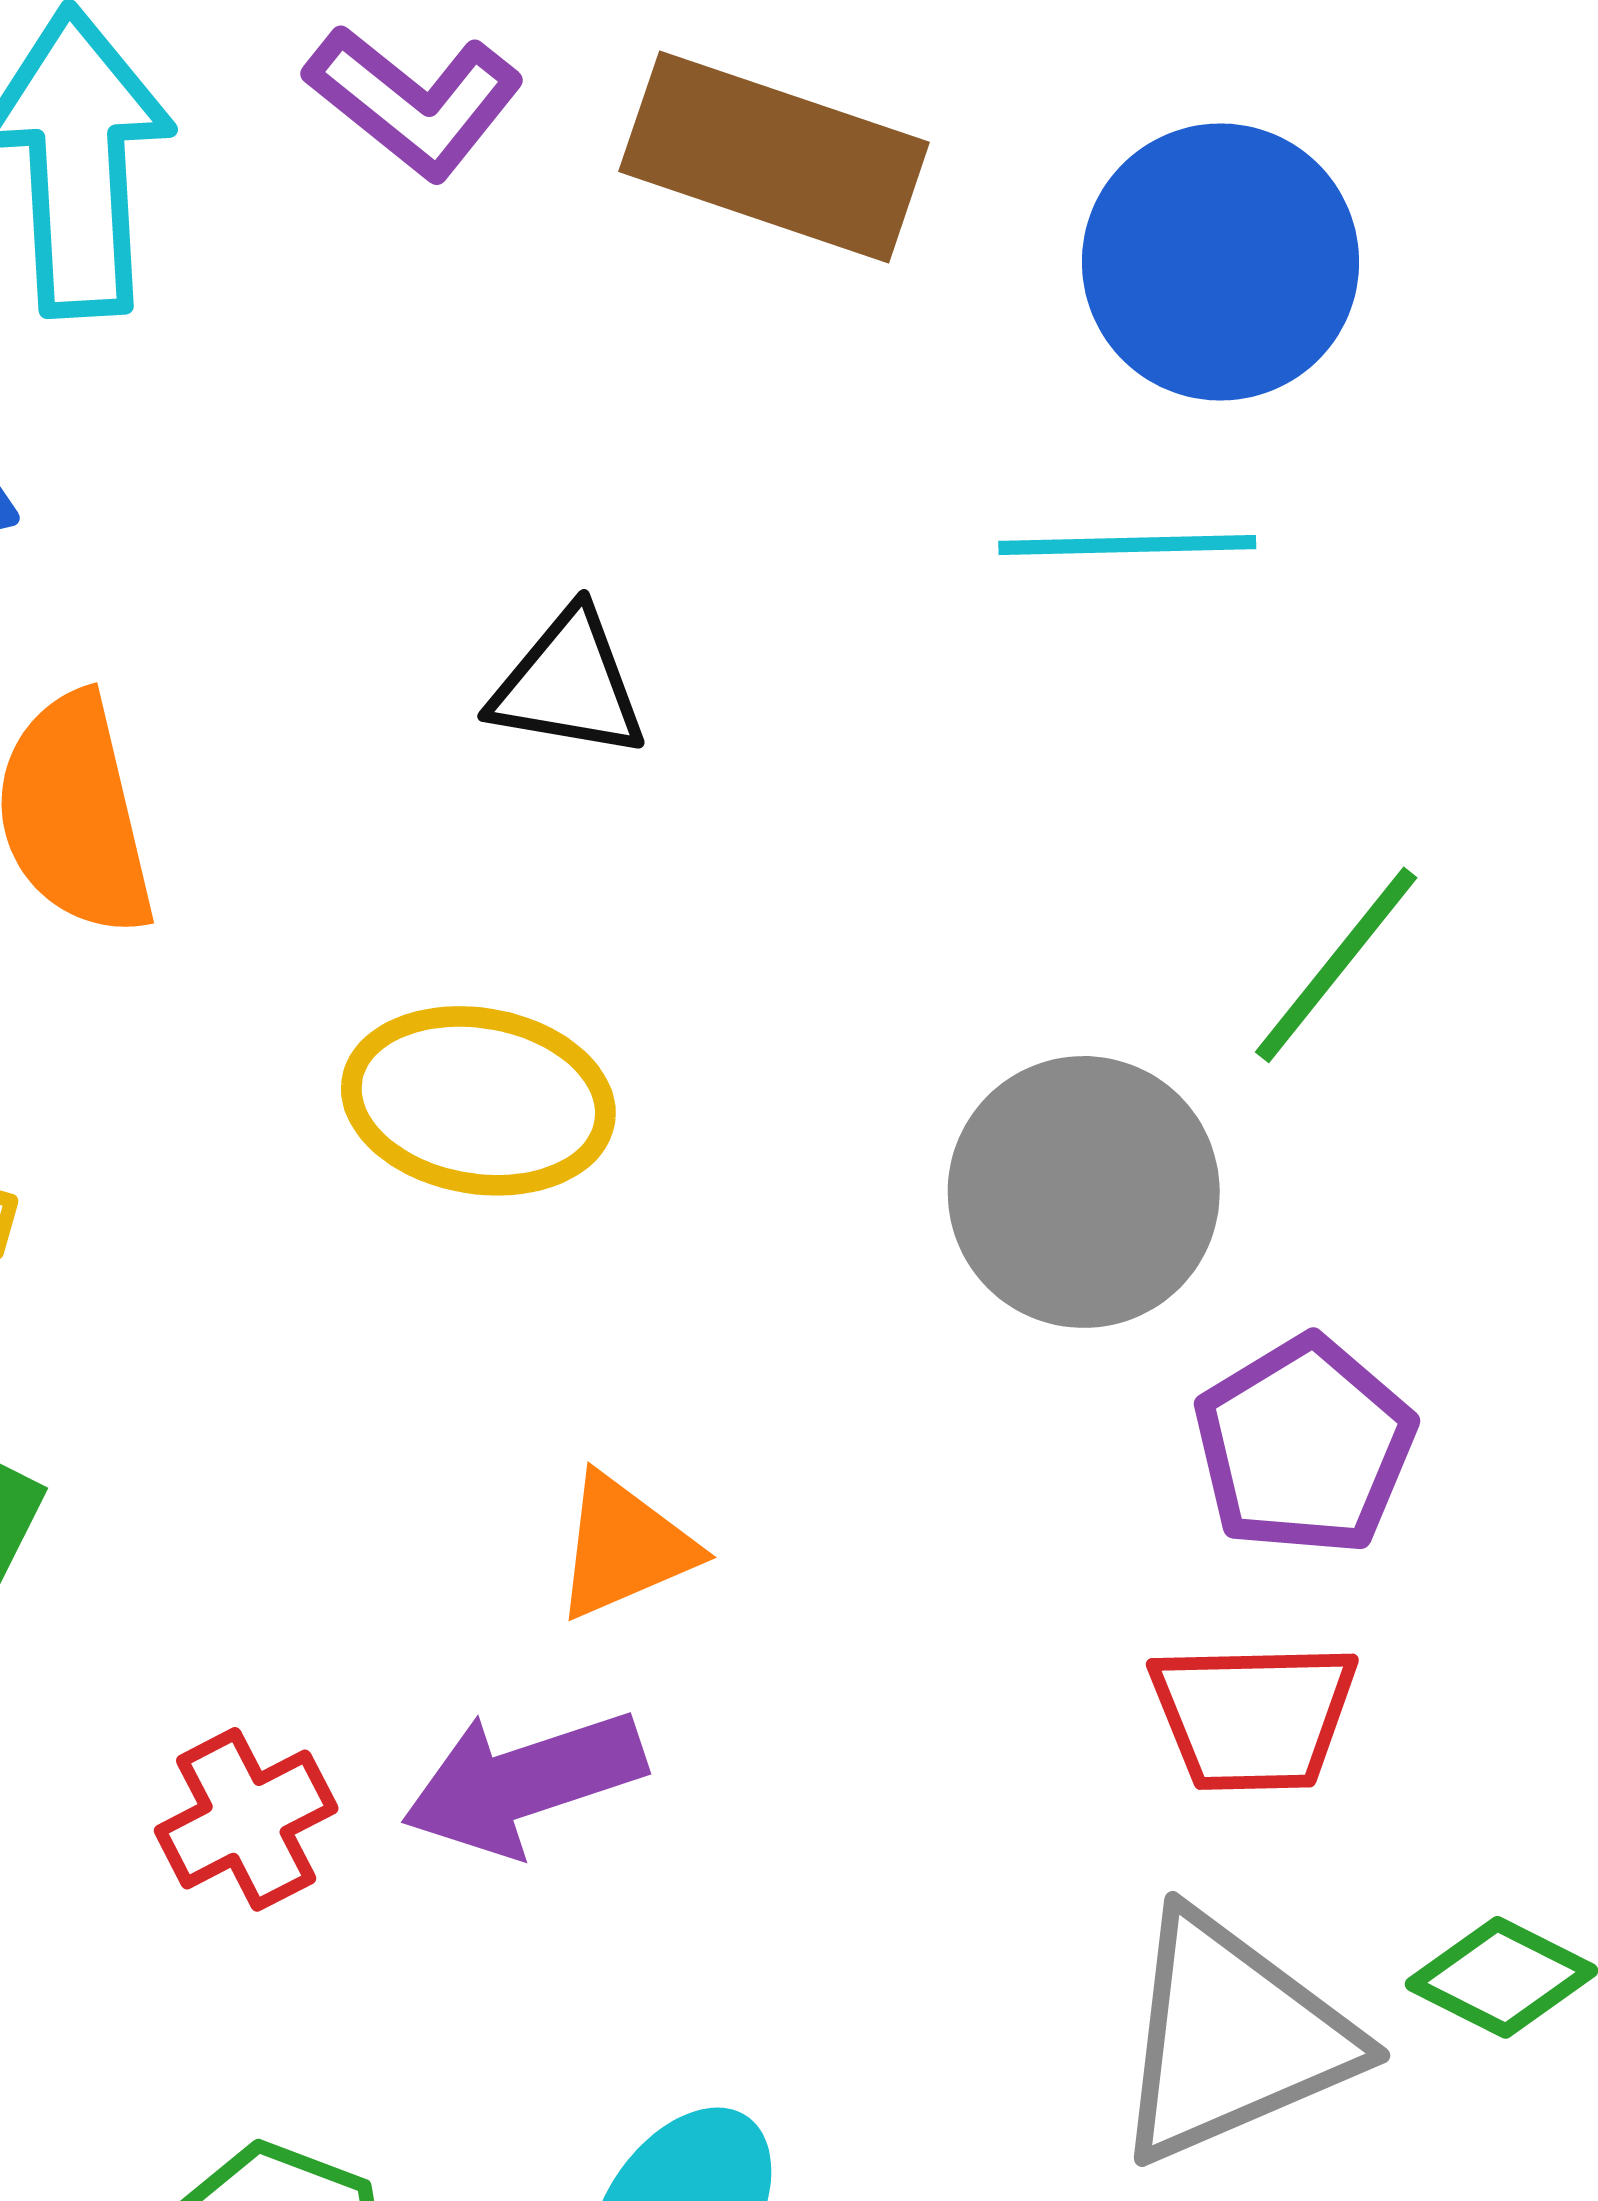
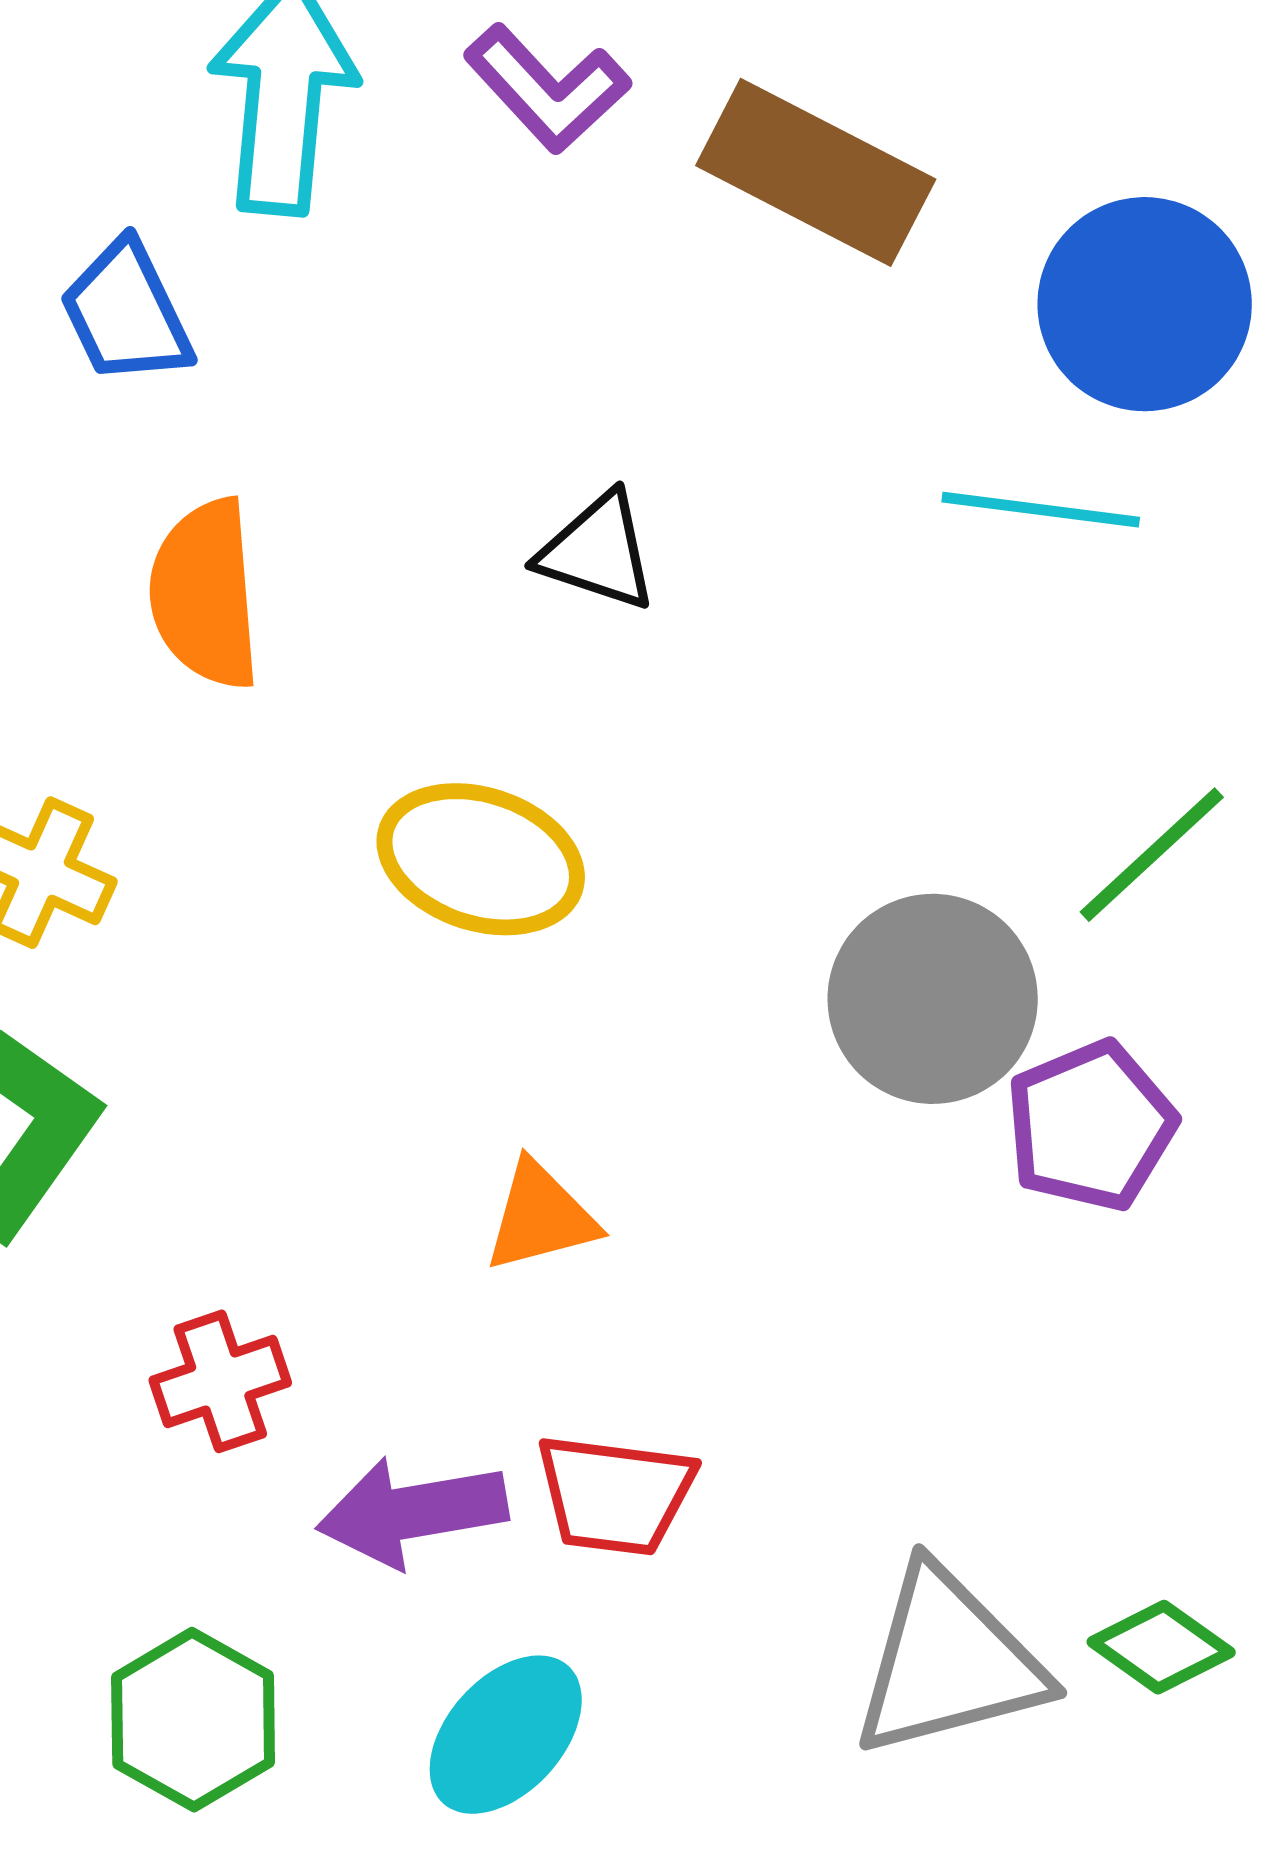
purple pentagon: (1304, 1446) -> (1091, 1126), moved
red trapezoid: (1254, 1716) -> (615, 1495), moved
purple arrow: (524, 1782) -> (412, 1512), moved

